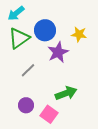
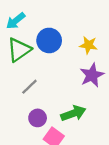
purple star: (58, 52) -> (92, 75), moved
purple circle: (26, 105) -> (38, 118), moved

